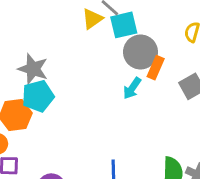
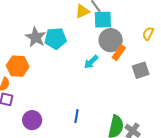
cyan arrow: (132, 88) -> (91, 62), moved
cyan pentagon: (38, 96) -> (56, 39), moved

